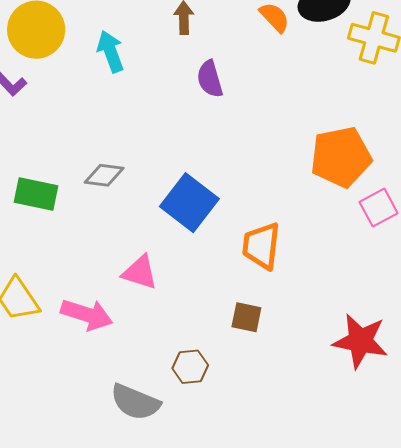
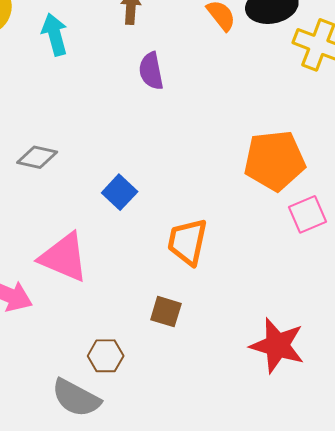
blue square: (189, 203) -> (120, 192), size x0.6
pink triangle: (140, 272) -> (64, 257), size x1.4
gray semicircle: (135, 402) -> (76, 398), moved

